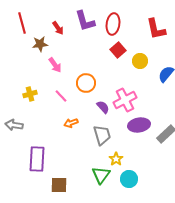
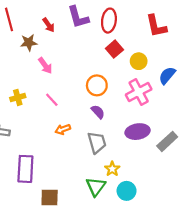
orange circle: (86, 83) -> (97, 85), moved
pink cross: (125, 100) -> (139, 92), moved

